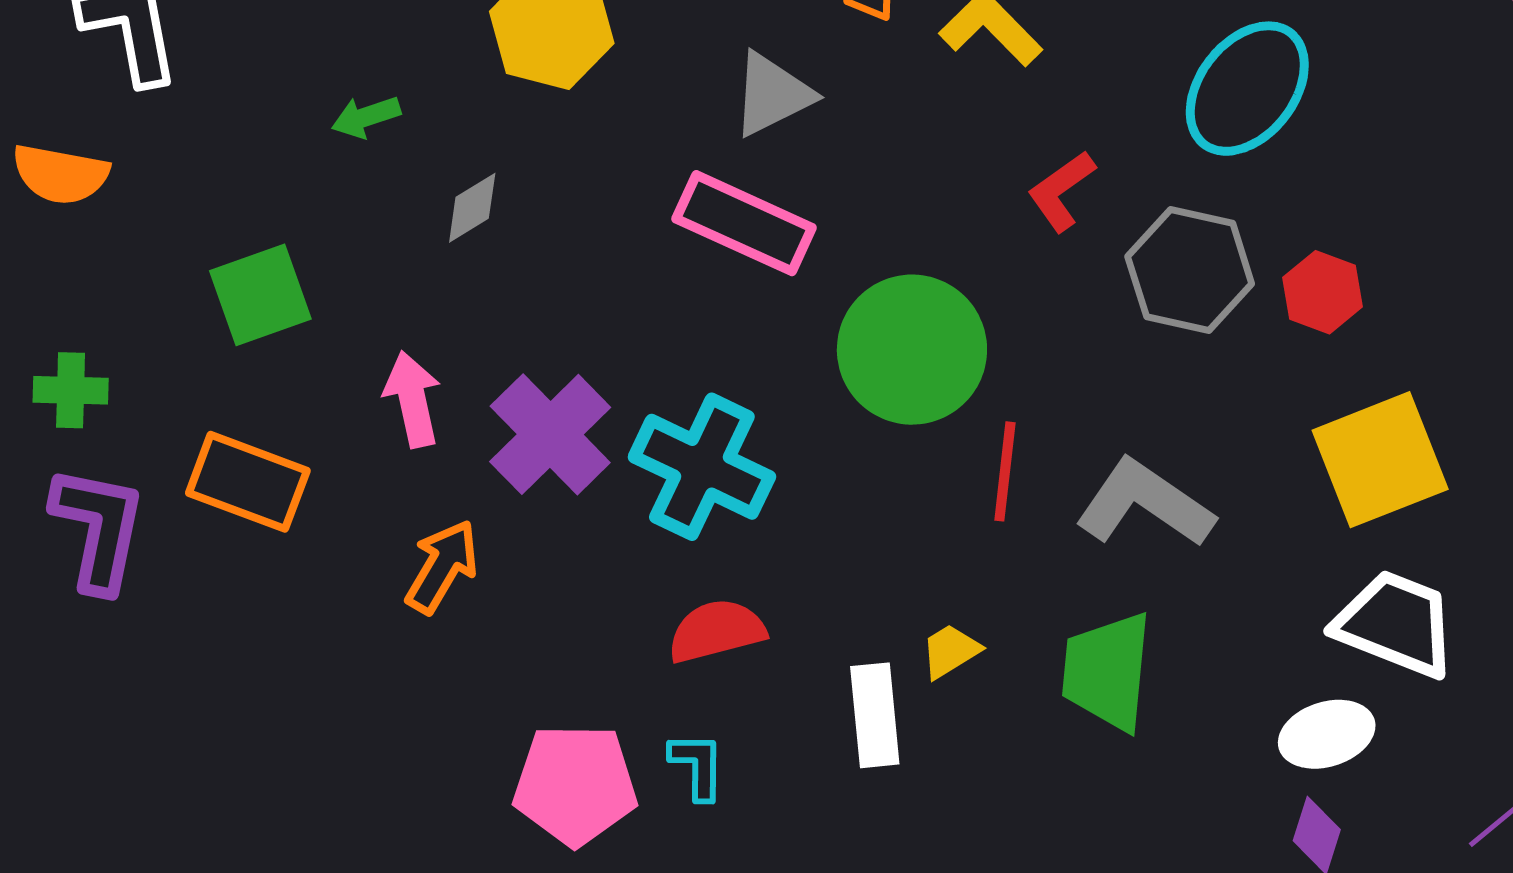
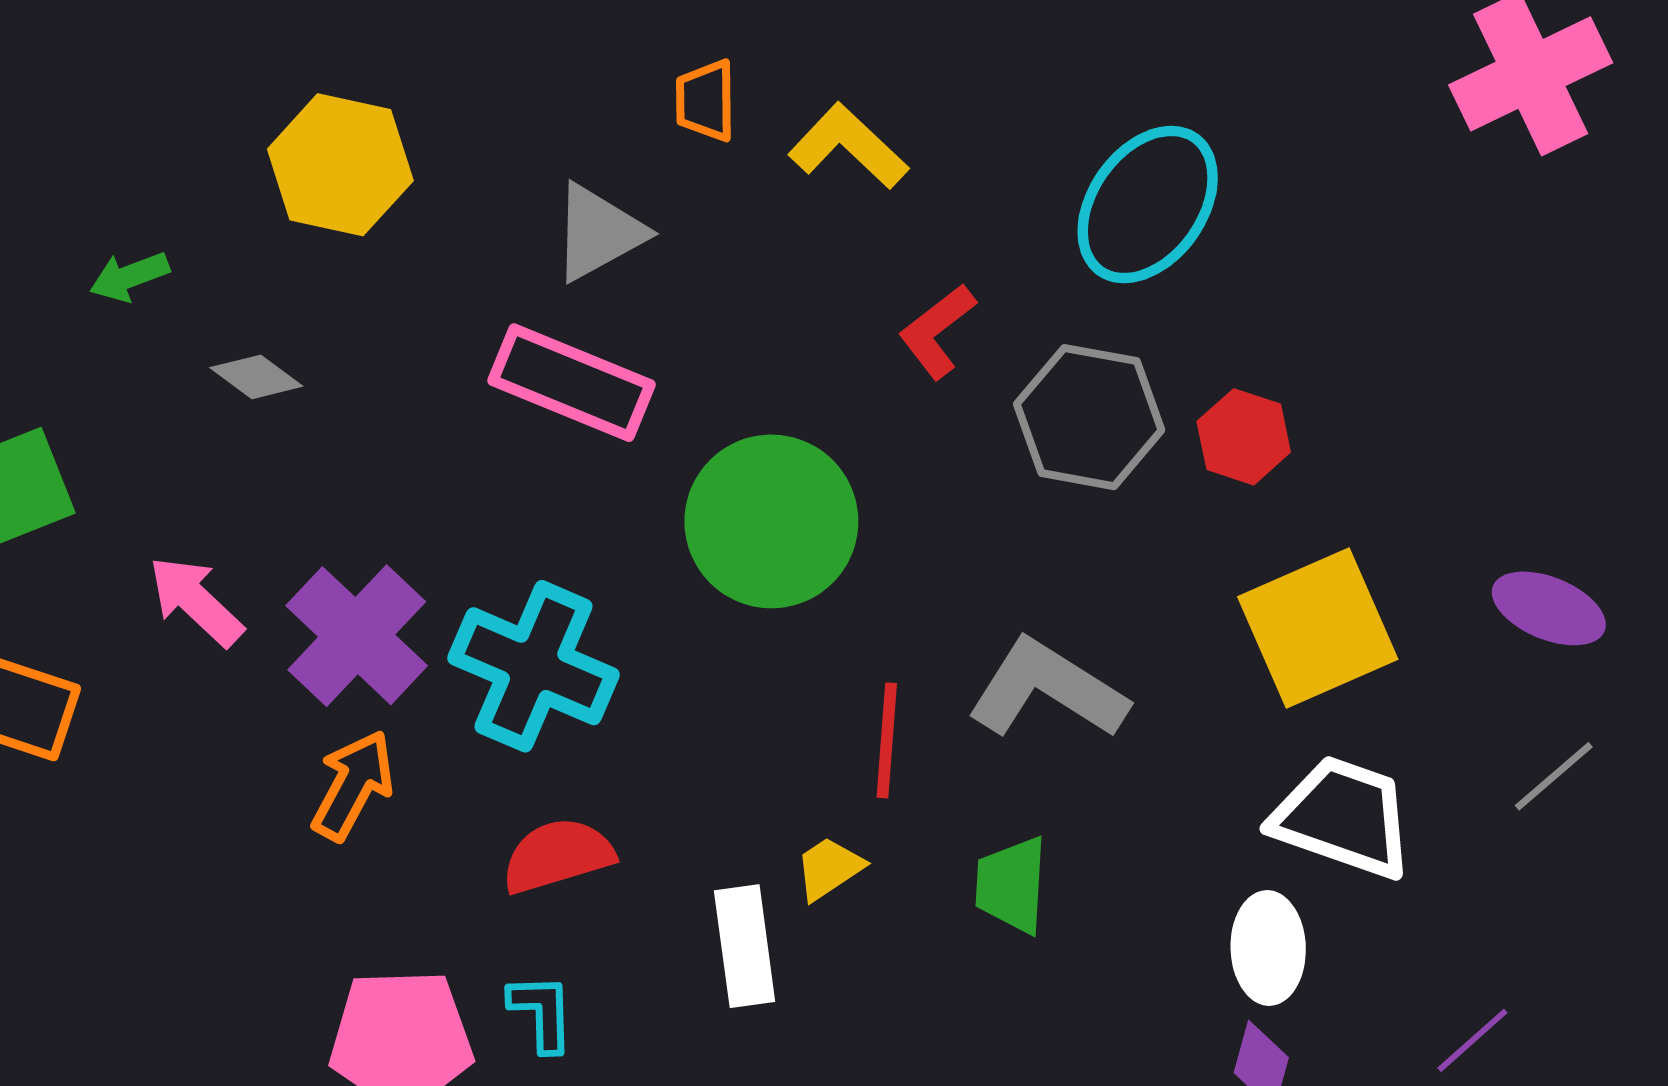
gray diamond: (472, 208) -> (256, 377), turned 70
pink arrow: (413, 399) -> (196, 601), turned -32
red line: (1005, 471) -> (887, 740), moved
orange arrow: (442, 567) -> (353, 785), moved
green trapezoid: (1107, 671) -> (1011, 885), size x0.7
white ellipse: (1327, 734) -> (1268, 948), turned -72

